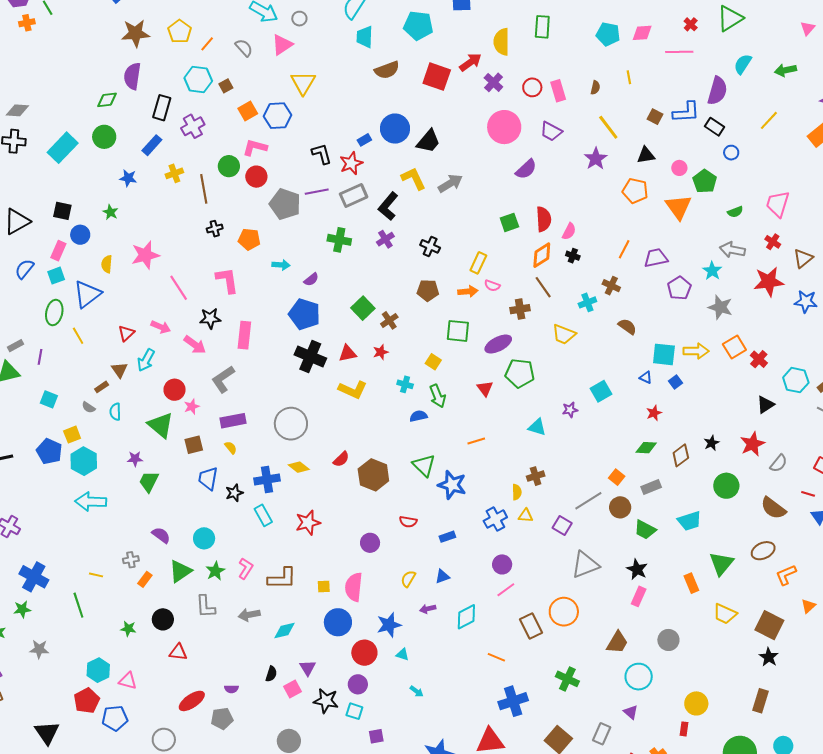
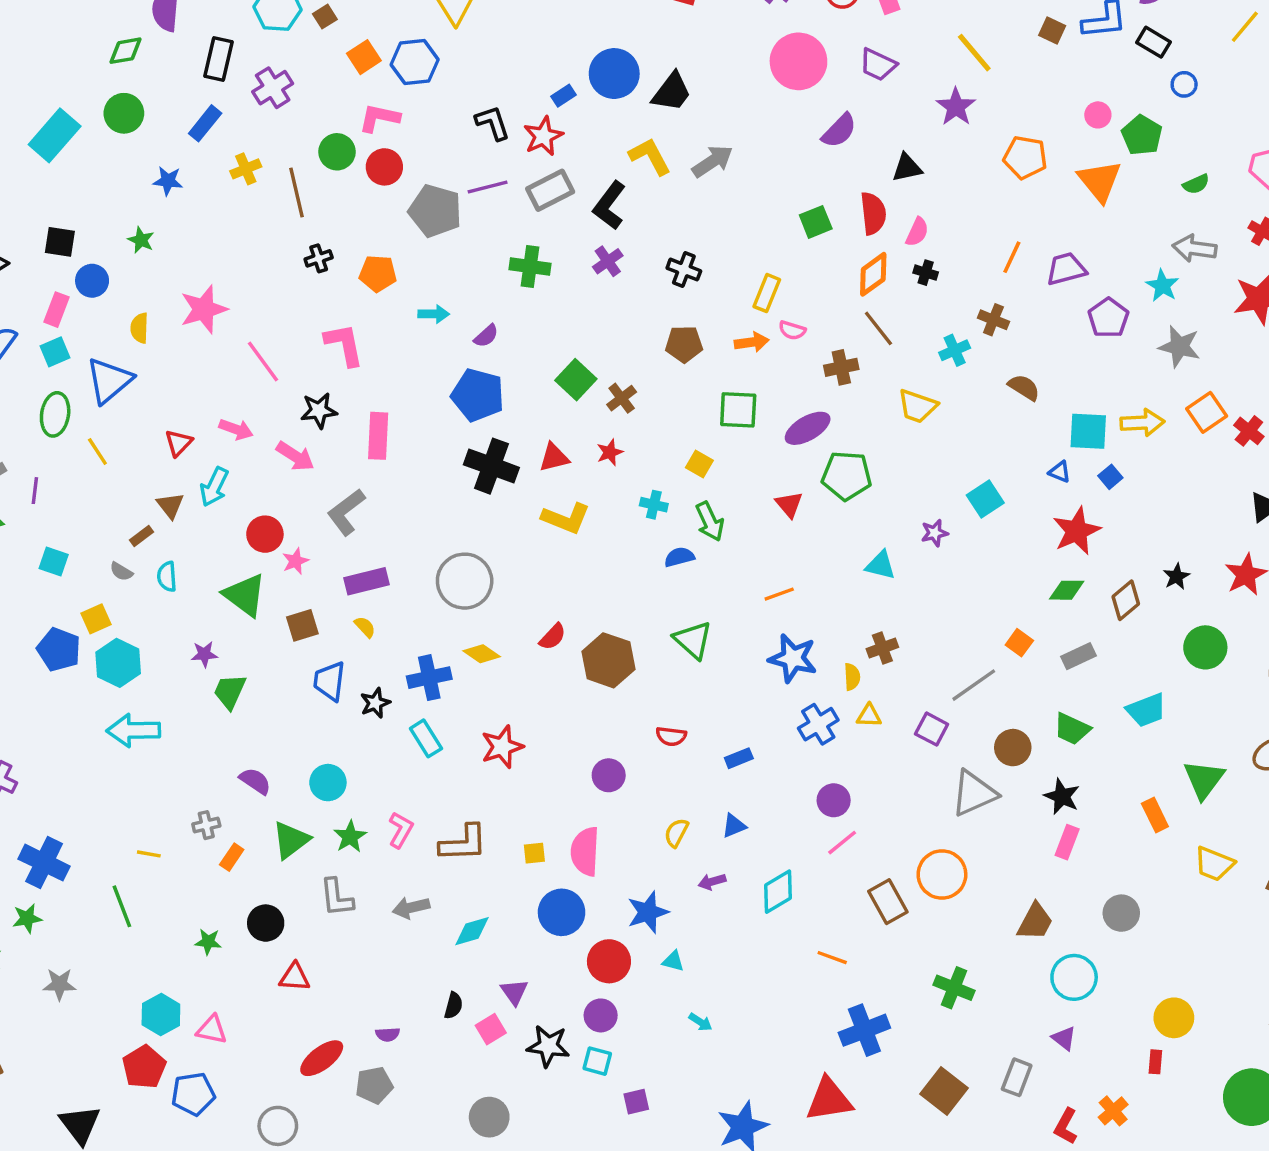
black triangle: (646, 155) -> (907, 168), moved
red star: (654, 413) -> (1077, 531), size x1.8
blue star: (452, 485) -> (793, 658), moved
brown circle: (620, 507) -> (1013, 748), moved

